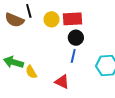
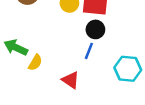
yellow semicircle: (31, 72) -> (35, 63), turned -128

